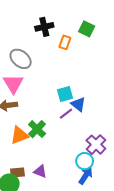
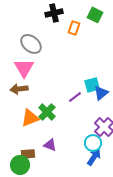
cyan square: (65, 94) -> (92, 85), moved
blue triangle: (78, 104) -> (101, 93), moved, turned 42
purple triangle: (40, 171) -> (50, 145), moved

